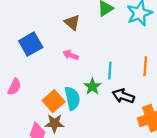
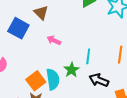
brown triangle: (72, 23) -> (41, 13), moved
blue square: (31, 44) -> (18, 28), turned -35

